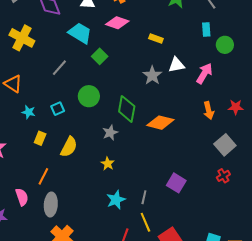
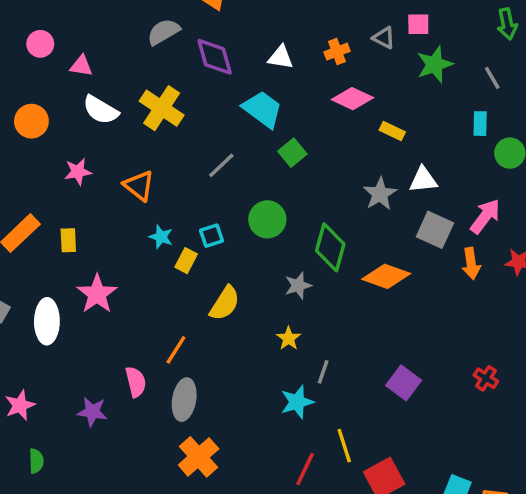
pink diamond: (117, 23) -> (352, 99), moved
pink arrow: (204, 73) -> (485, 216), moved
yellow rectangle: (40, 138) -> (186, 261), moved
gray square: (225, 145) -> (435, 230), moved, turned -30
red cross: (223, 176) -> (486, 378), turned -32
gray line: (144, 197) -> (323, 372), moved

